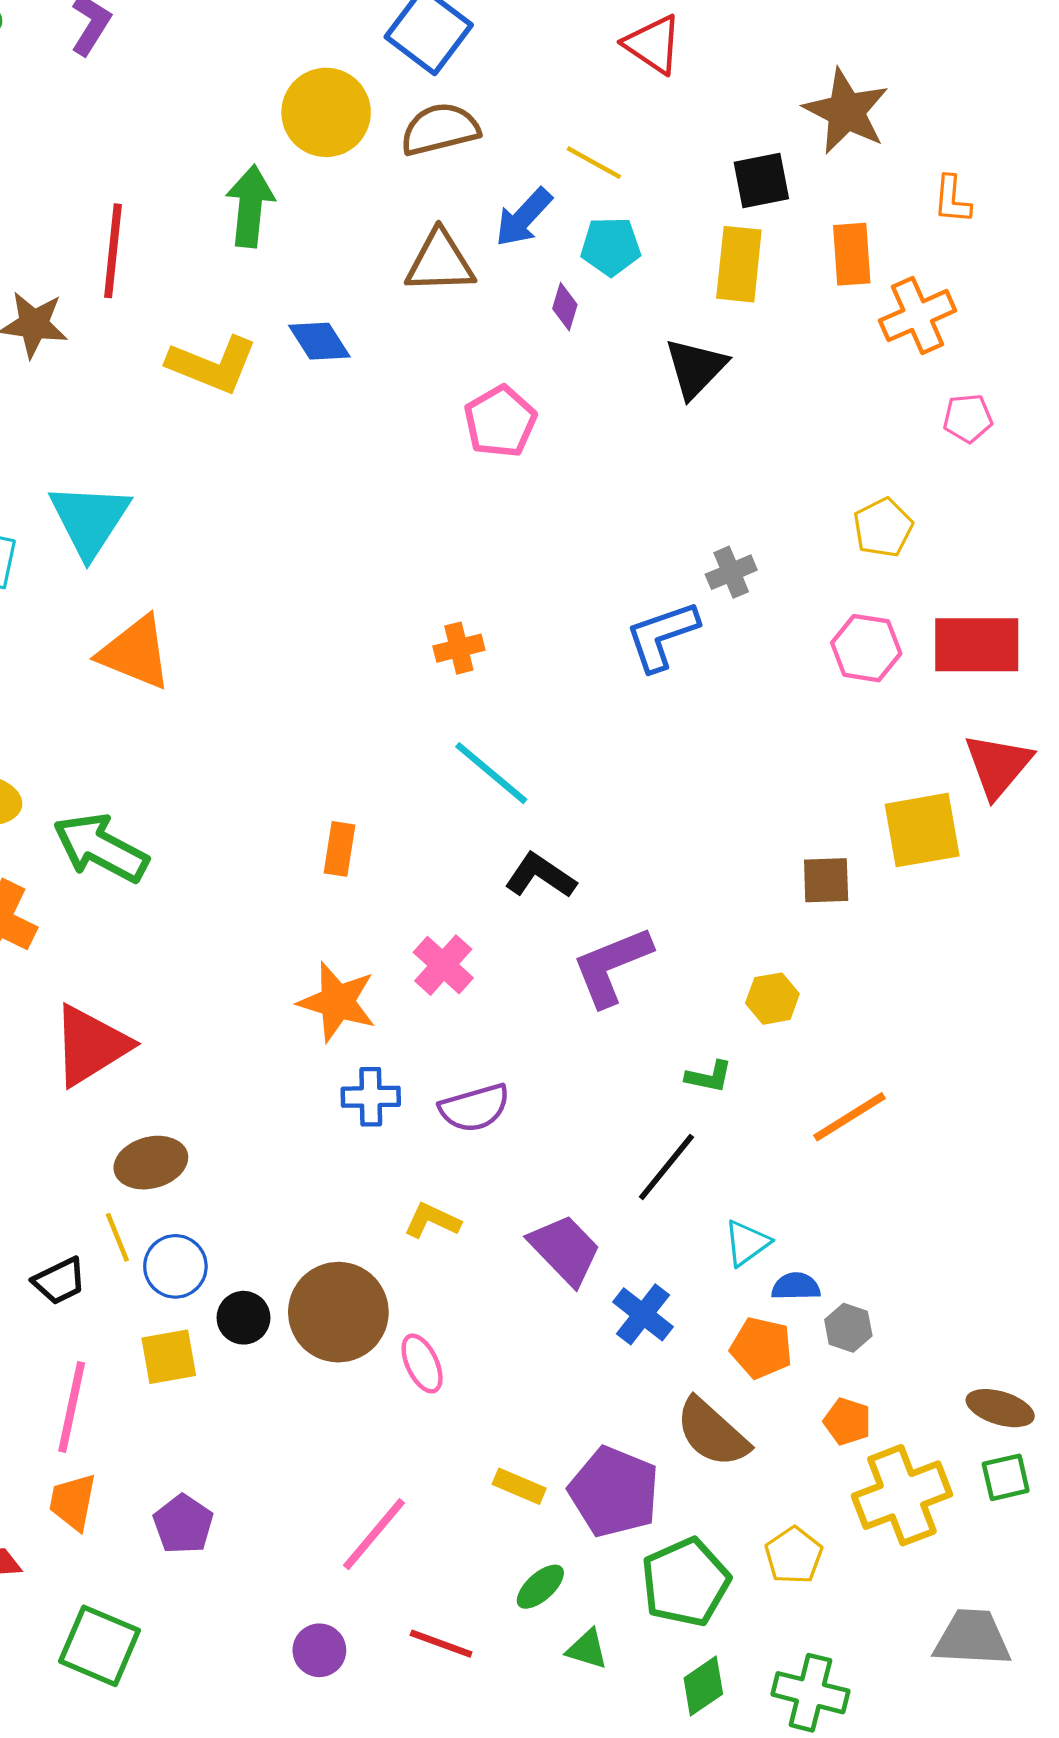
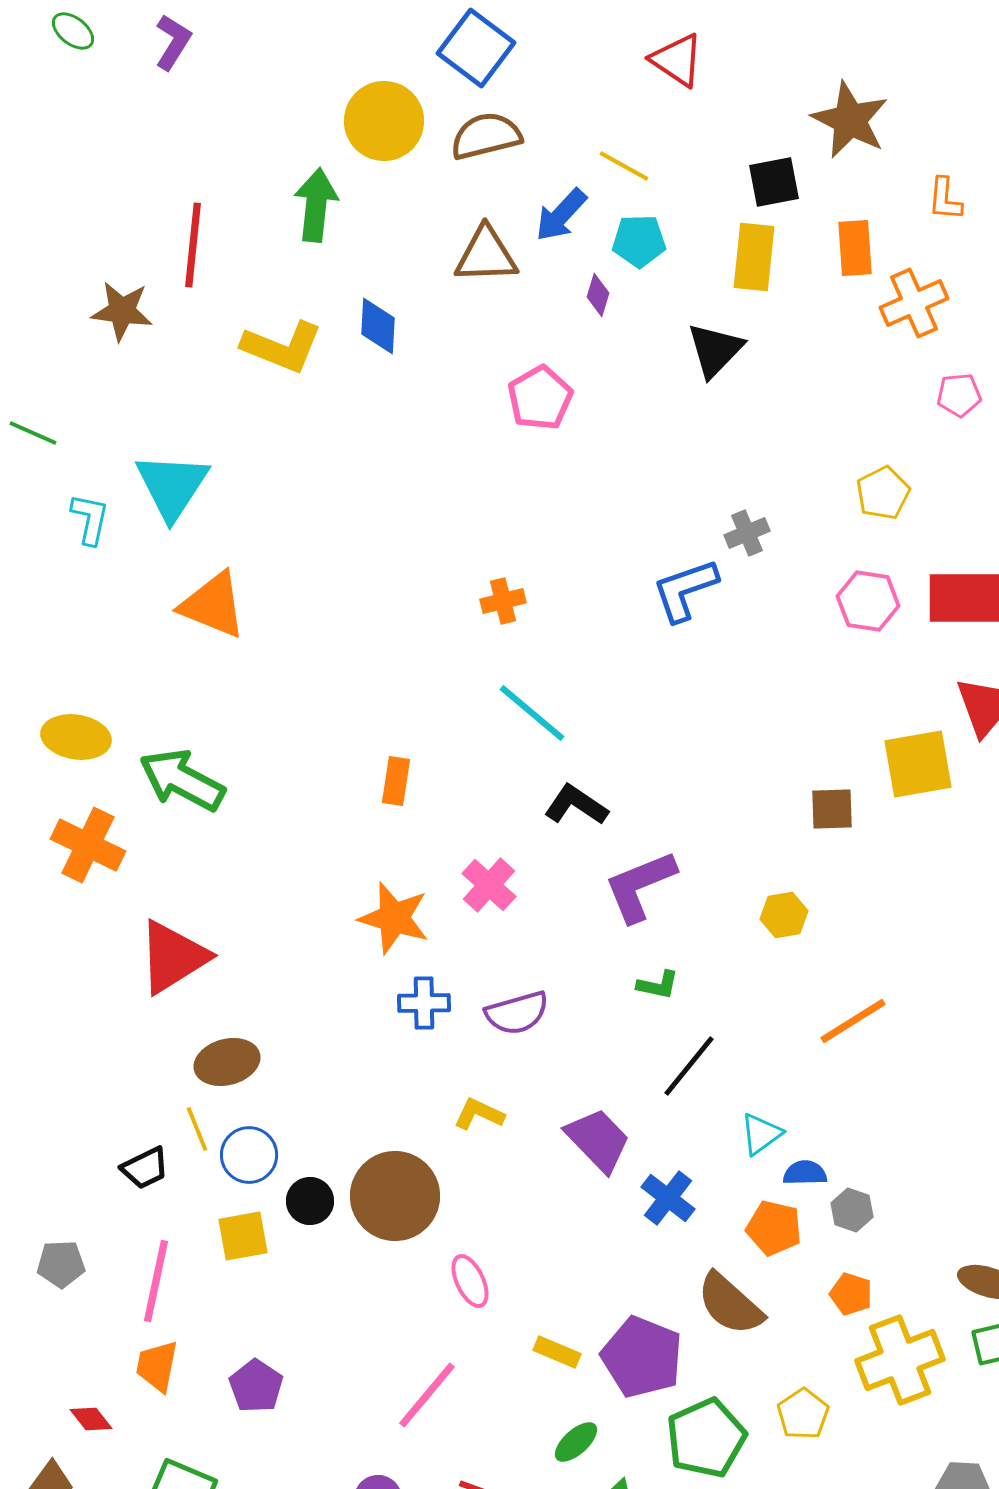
blue diamond: (319, 341) -> (378, 326), turned 36
green L-shape: (709, 1077) -> (658, 985), moved
pink ellipse: (422, 1363) -> (470, 1281), moved

